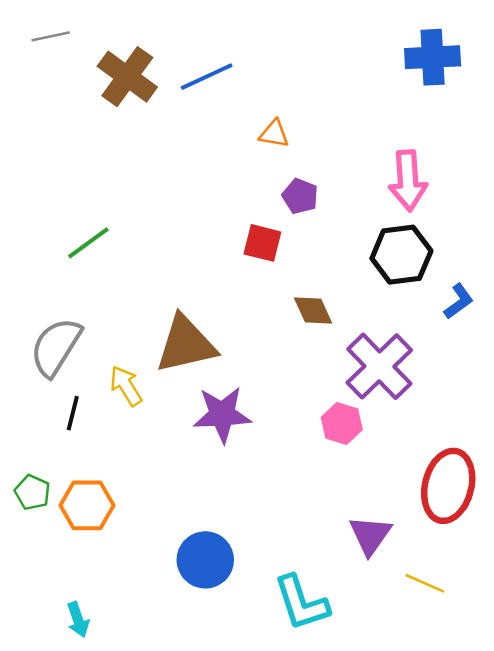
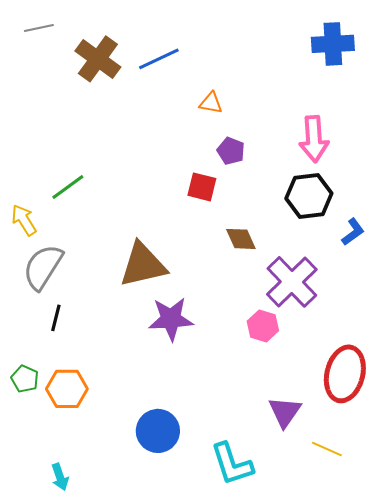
yellow arrow: (126, 386) -> (24, 220), moved

